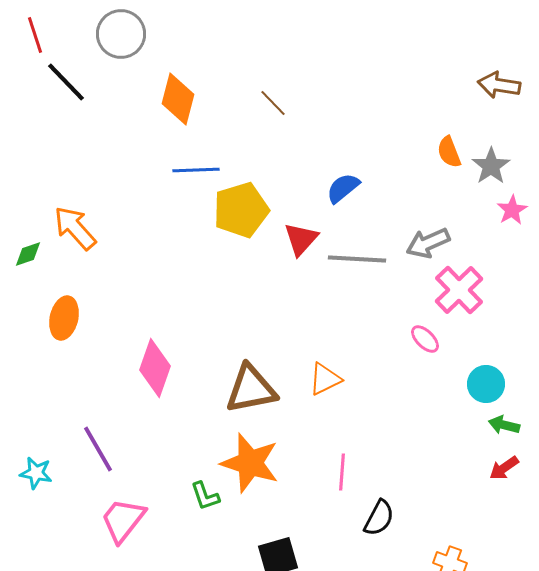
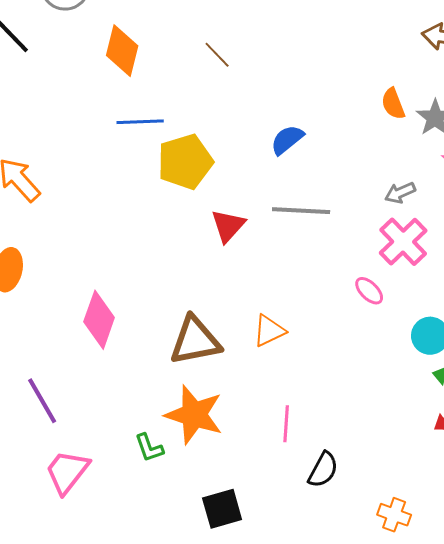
red triangle: (301, 239) -> (228, 226), moved
gray arrow: (428, 243) -> (400, 193), moved, size x0.7

